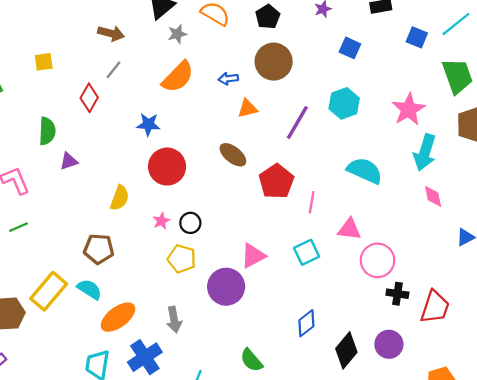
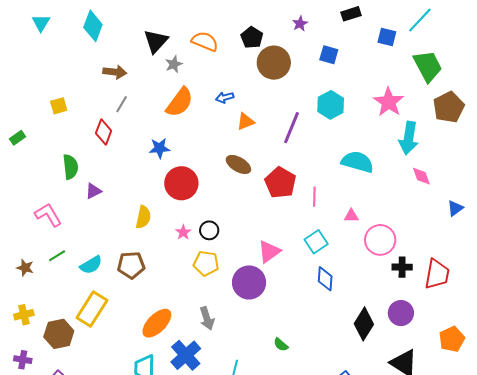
brown circle: (274, 62) -> (274, 63), moved
pink triangle: (349, 229) -> (351, 216), size x0.7
cyan semicircle: (89, 289) -> (91, 265), moved, turned 125
blue diamond: (306, 323) -> (325, 279), moved, turned -40
green semicircle: (251, 360) -> (281, 345), size x0.7

